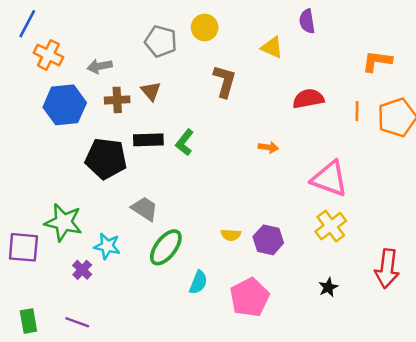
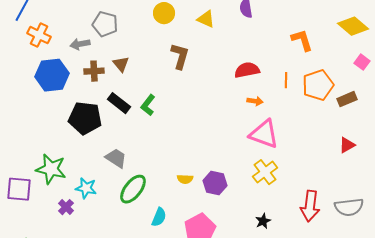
gray pentagon: (161, 41) -> (105, 24), moved
yellow triangle: (272, 47) -> (206, 19), moved
orange L-shape: (377, 61) -> (302, 40), turned 65
black rectangle: (148, 140) -> (119, 103), turned 40
orange arrow: (268, 147) -> (255, 101), moved

